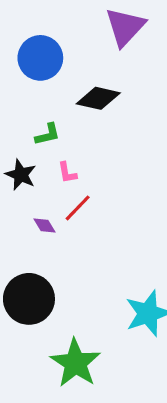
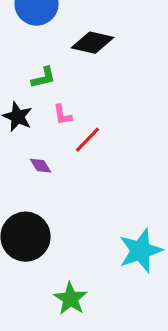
red line: (78, 208) -> (88, 140), moved
green star: (76, 363) -> (70, 299), size x0.7

